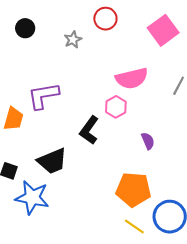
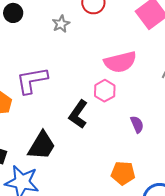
black trapezoid: (52, 161) -> (42, 146), turned -36
orange pentagon: (133, 189) -> (123, 173), size x0.7

